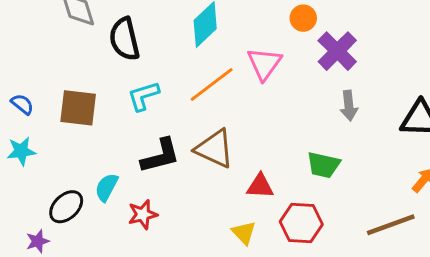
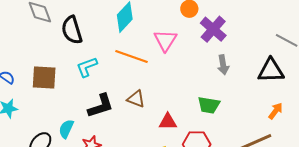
orange line: (212, 85) -> (131, 57), turned 60
brown triangle: (215, 149) -> (136, 99), size x0.7

